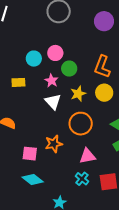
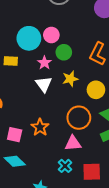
cyan circle: (34, 59) -> (29, 38), size x1.5
yellow circle: (104, 93) -> (96, 90), moved
orange circle: (81, 124) -> (79, 118), moved
orange star: (54, 144) -> (40, 127), turned -30

